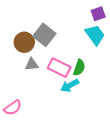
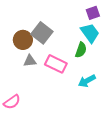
green semicircle: (79, 68) -> (81, 50), moved
cyan arrow: (70, 86) -> (87, 81), moved

